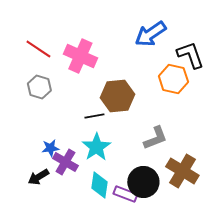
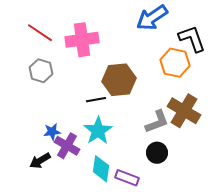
pink cross: (80, 56) -> (82, 40), turned -32
brown cross: (182, 171) -> (184, 111), moved
black circle: (143, 182) -> (157, 153), moved, size x0.7

